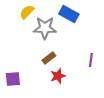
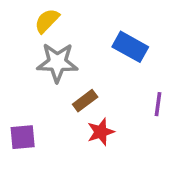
blue rectangle: (69, 14) -> (130, 47), moved
gray star: (45, 28) -> (57, 62), moved

